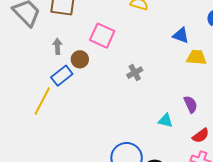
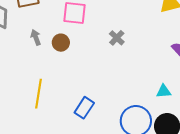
blue rectangle: (62, 76) -> (84, 108), moved
cyan triangle: (165, 121) -> (164, 91), moved

